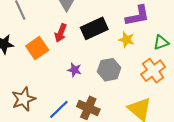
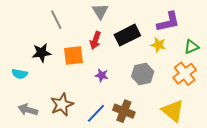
orange square: (37, 48) -> (73, 55), turned 30
purple star: (74, 70) -> (102, 75), moved

